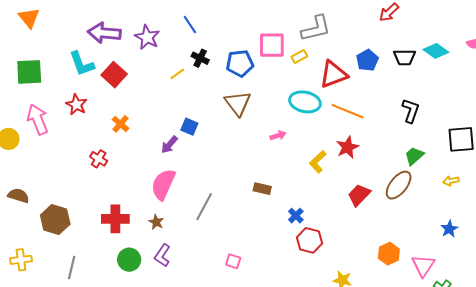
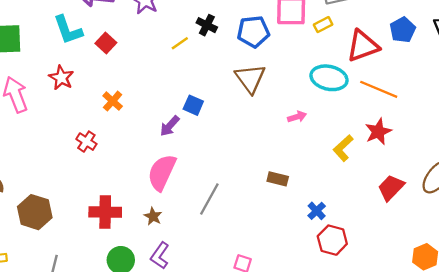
red square: (114, 75) -> (106, 43), size x0.7

